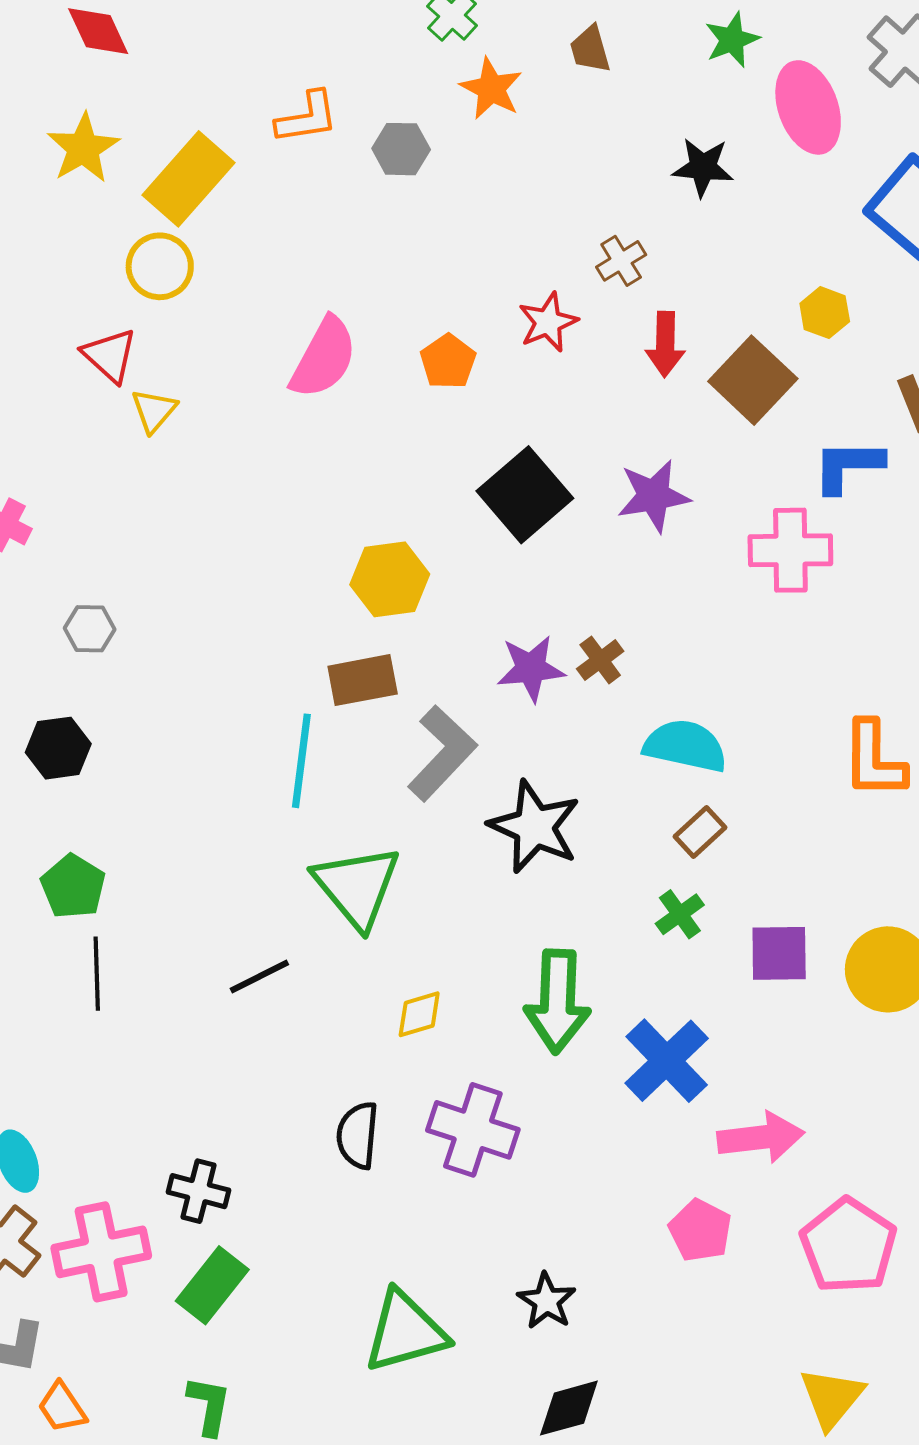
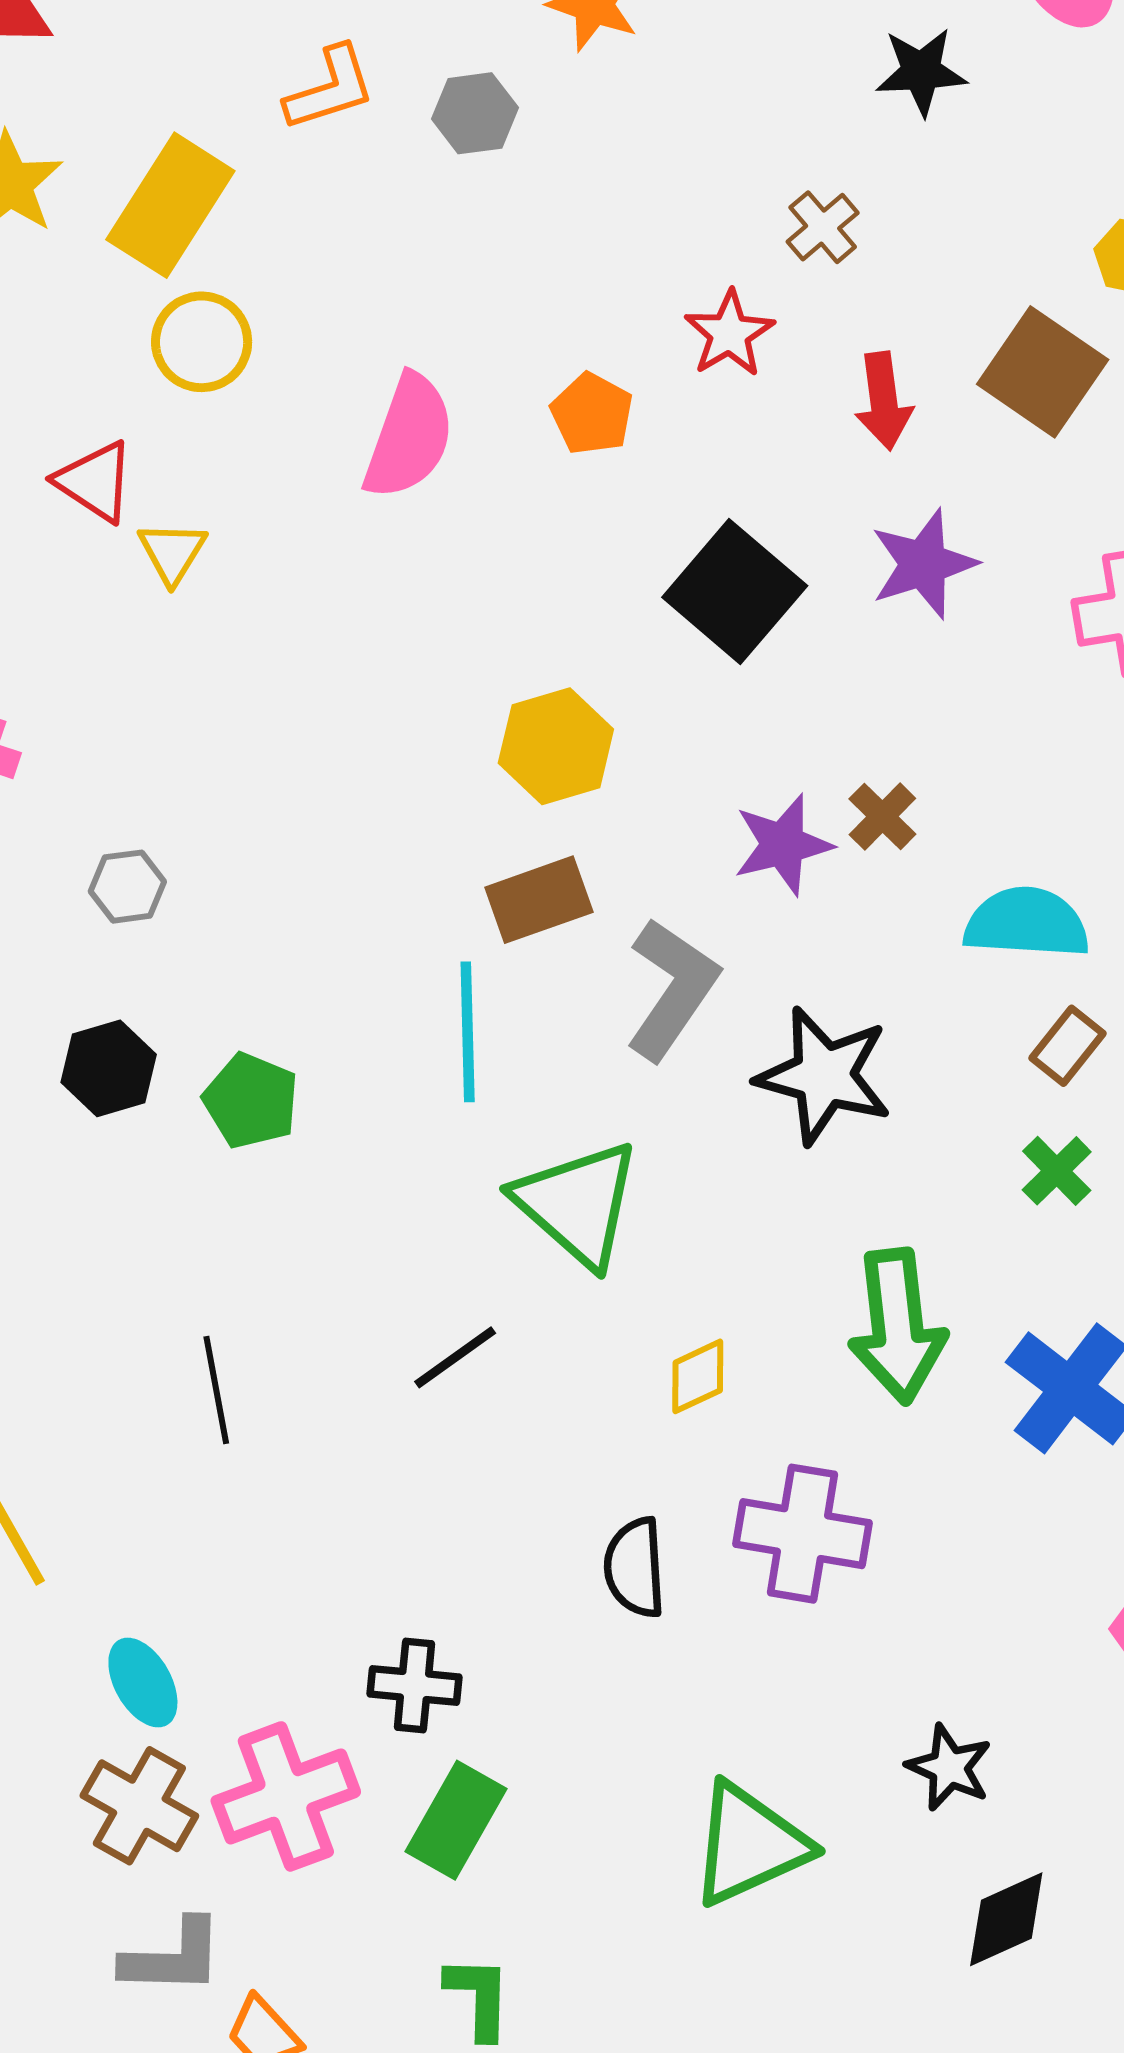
yellow circle: (160, 266) -> (202, 342), moved
red arrow: (665, 344) -> (884, 401), moved
green pentagon: (73, 887) -> (251, 1101), moved

